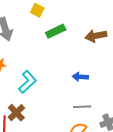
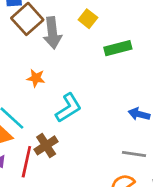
yellow square: (37, 10) -> (88, 19), moved

